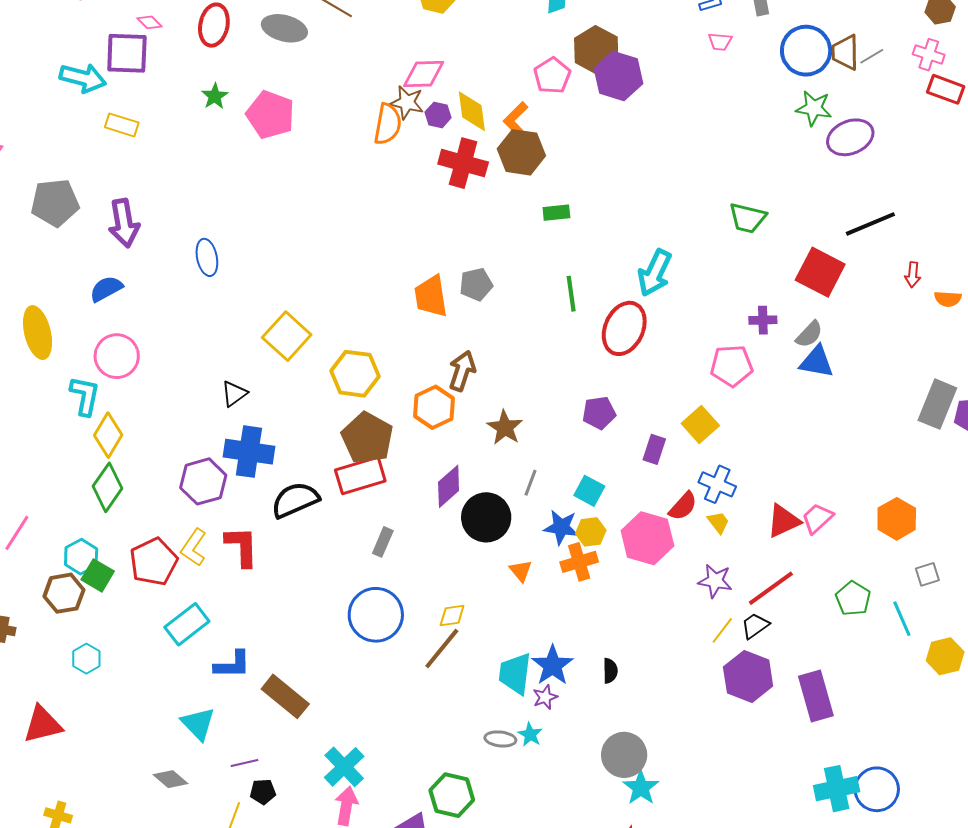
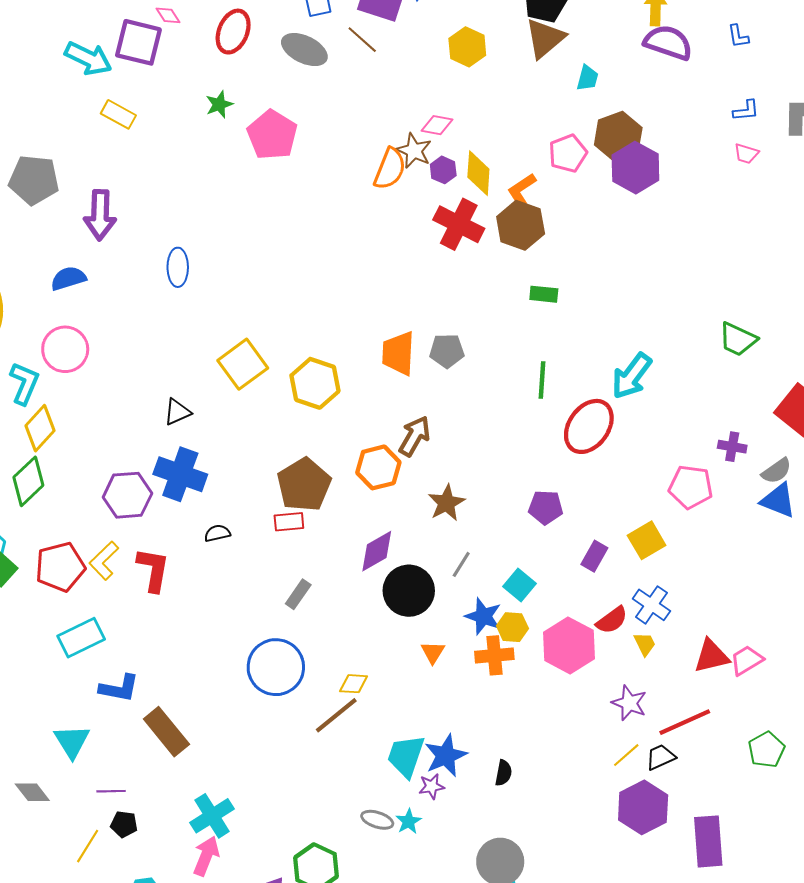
pink diamond: (424, 74) -> (437, 125), size x0.7
yellow hexagon: (355, 374) -> (315, 383), moved
red rectangle: (360, 476) -> (289, 522), size x0.6
black semicircle: (295, 500) -> (217, 533), size x0.5

